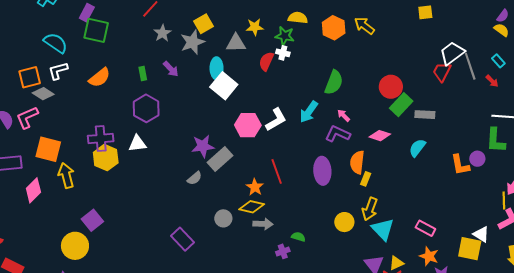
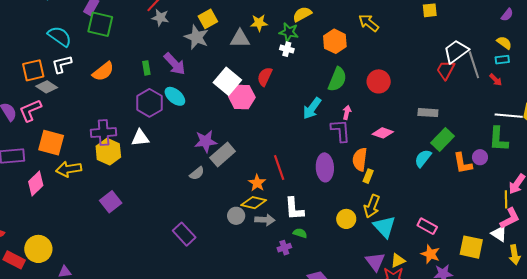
yellow semicircle: (298, 18) -> (302, 14), turned -36
orange hexagon: (334, 28) -> (335, 41), moved
yellow semicircle: (501, 30) -> (504, 43), moved
gray star: (163, 33) -> (160, 18), moved, turned -30
gray star: (192, 42) -> (197, 37), turned -30
red semicircle: (266, 61) -> (265, 77), moved
cyan rectangle: (498, 61) -> (502, 60), turned -56
cyan ellipse: (217, 68) -> (175, 96), moved, turned -50
purple arrow: (171, 69) -> (175, 64), size x1.4
red circle: (391, 87) -> (379, 81), moved
green rectangle: (401, 105) -> (443, 139), moved
pink arrow: (344, 115) -> (347, 112), turned 56
white L-shape: (276, 120) -> (294, 209), moved, turned 115
pink hexagon: (248, 125) -> (242, 97), moved
purple L-shape: (338, 134) -> (340, 131), turned 60
cyan semicircle: (417, 148) -> (423, 158), moved
yellow arrow: (66, 175) -> (69, 169), turned -85
gray circle: (223, 218) -> (236, 216), moved
purple square: (92, 220) -> (111, 202), moved
white triangle: (481, 234) -> (499, 234), moved
yellow circle: (75, 246) -> (38, 249), moved

